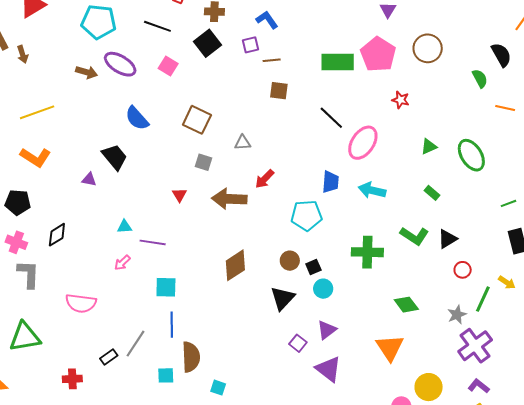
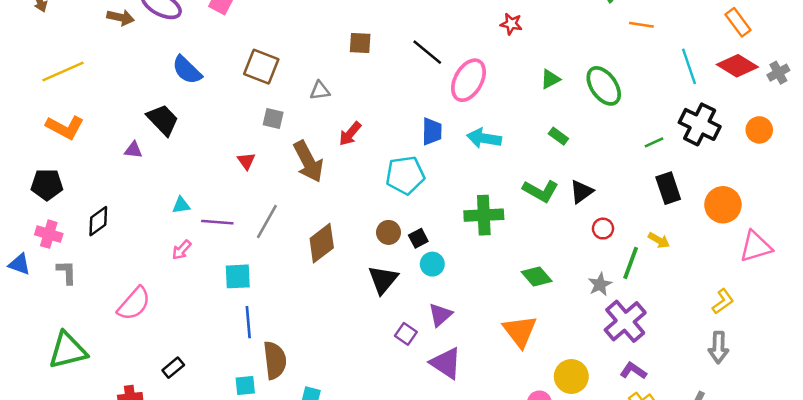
brown square: (279, 91) -> (360, 43), moved
brown arrow: (229, 199) -> (308, 161), turned -116
gray L-shape: (29, 274) -> (67, 272), size x0.7
pink semicircle: (81, 303) -> (134, 304), turned -52
gray line: (136, 344) -> (267, 221), moved

